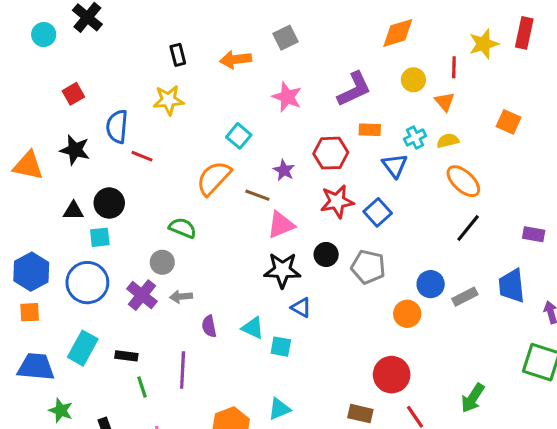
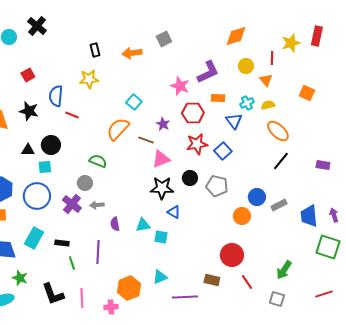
pink star: (287, 97) -> (180, 86), moved
blue trapezoid: (512, 286) -> (309, 216), moved
cyan triangle: (253, 328) -> (143, 225), turned -35

